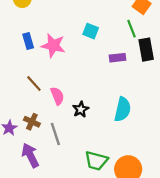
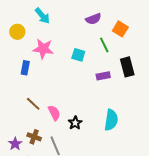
green line: (132, 29) -> (104, 45), moved
blue rectangle: (28, 41) -> (25, 68), turned 32
pink star: (53, 45) -> (43, 49), moved

